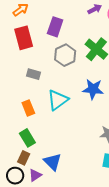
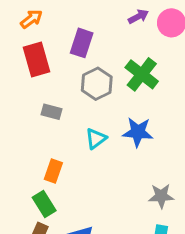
cyan triangle: (58, 100) -> (96, 139), moved, size x0.7
orange rectangle: (28, 108) -> (53, 171), moved, turned 42

